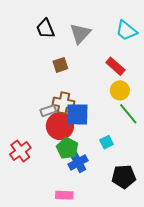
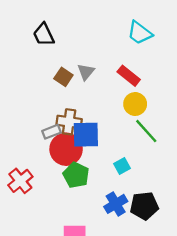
gray triangle: (80, 33) -> (86, 72), moved, size x0.7
brown square: (60, 65) -> (63, 77), turned -35
blue cross: (78, 162) -> (116, 204), moved

